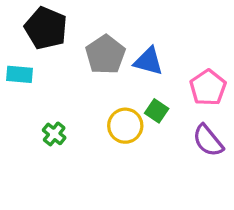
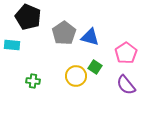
green cross: (54, 134) -> (33, 81), turned -32

